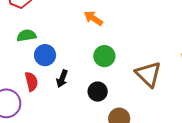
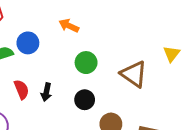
blue circle: (45, 55) -> (28, 43), moved
red semicircle: (31, 82) -> (21, 89), moved

